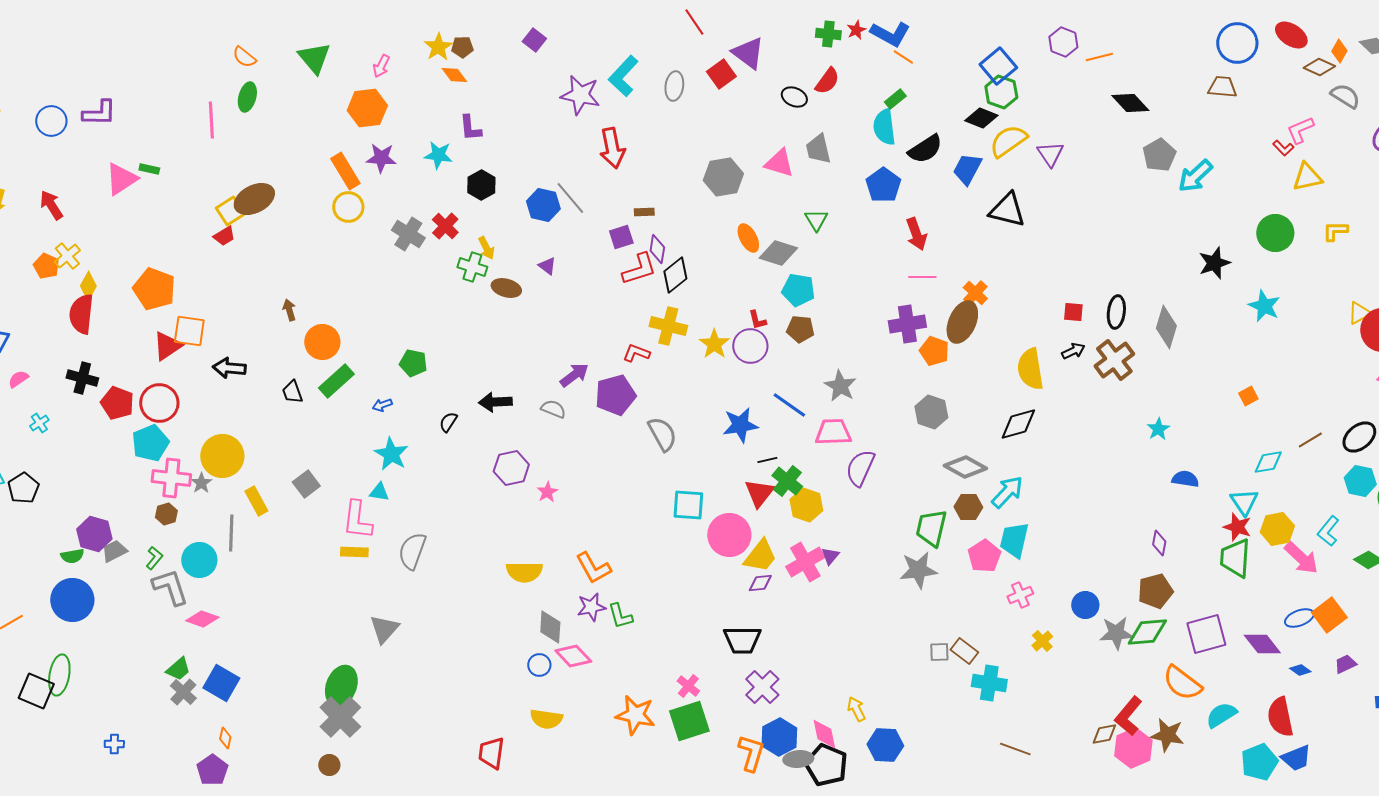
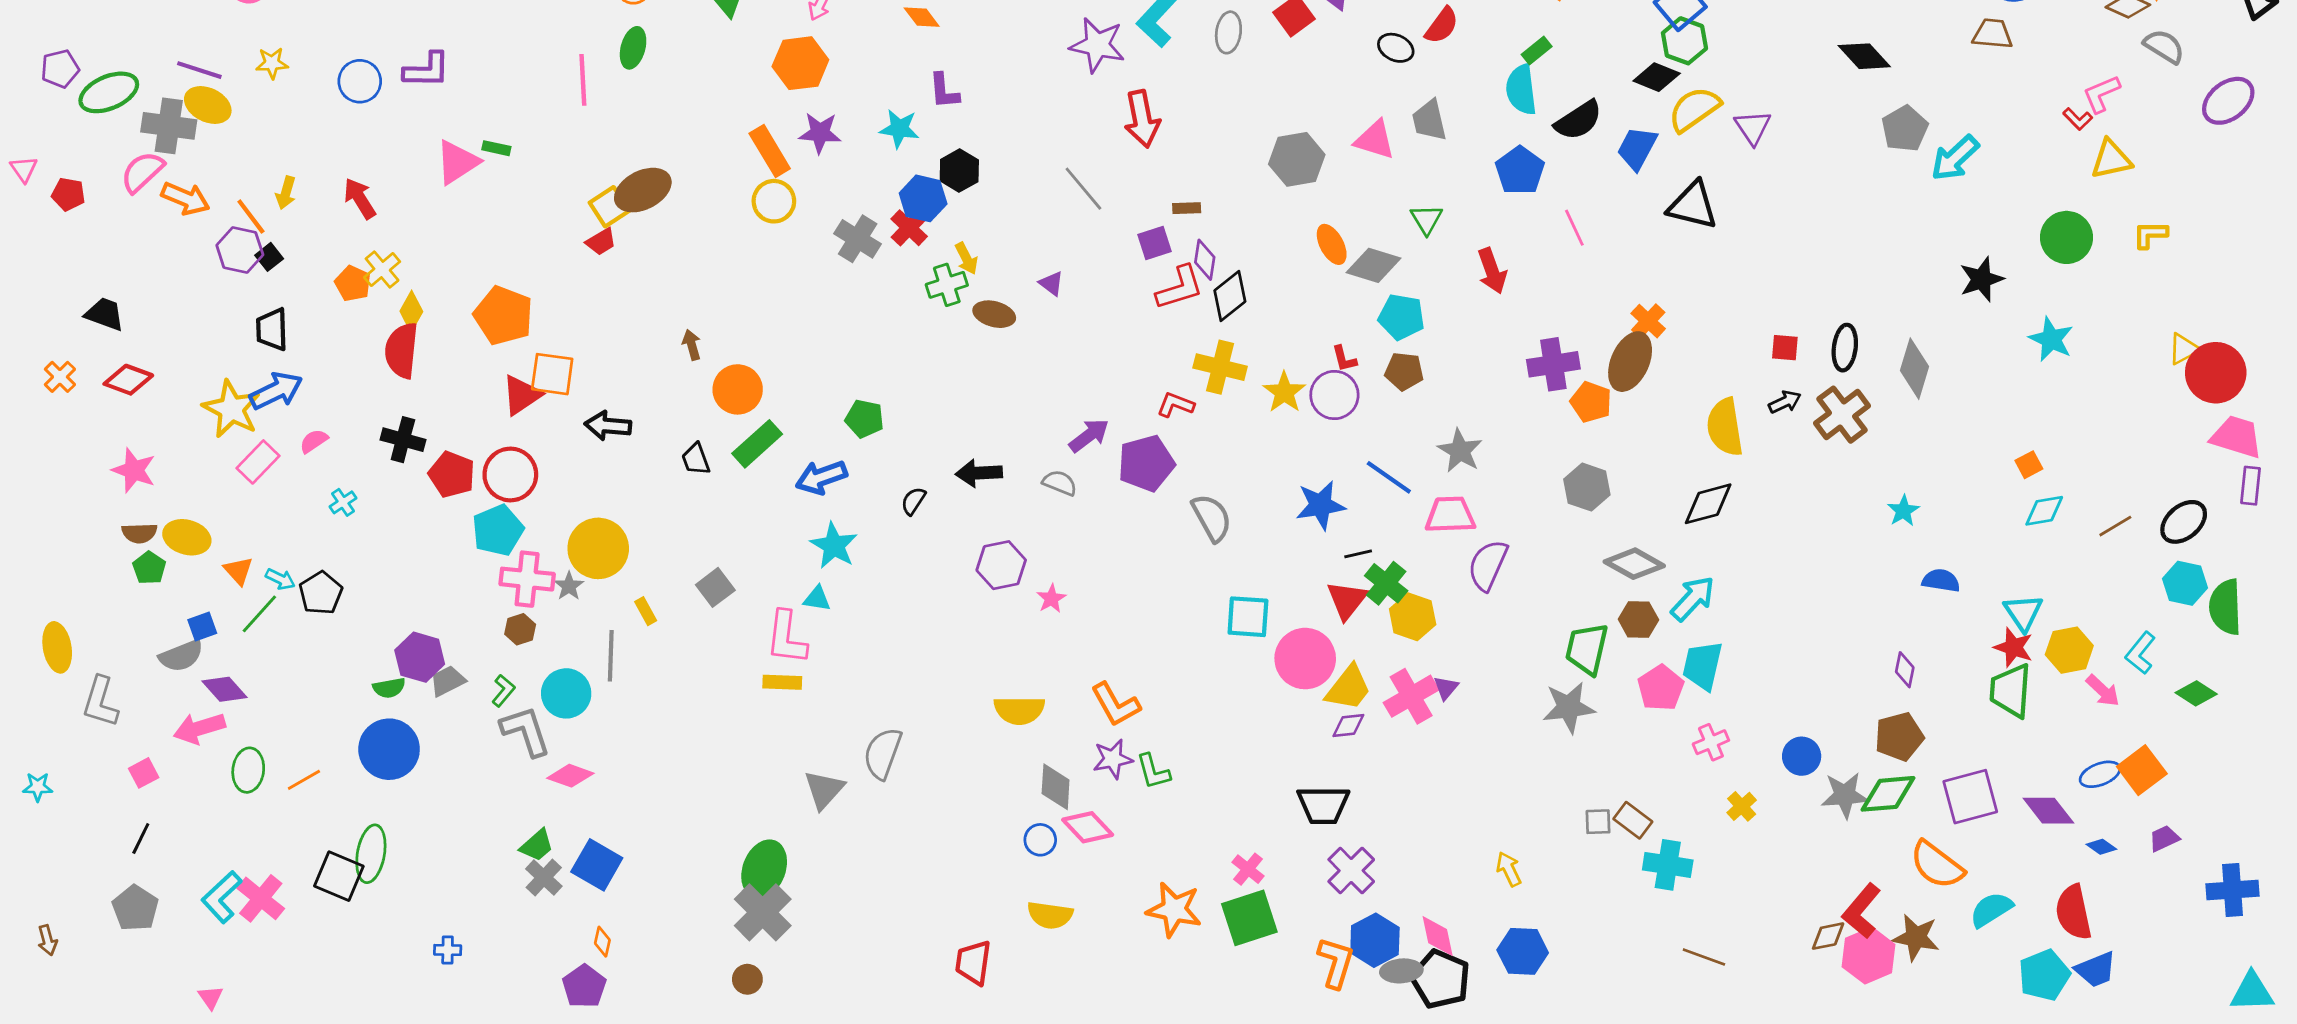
blue hexagon: (543, 205) -> (923, 198), moved
red arrow: (916, 234) -> (1492, 271), moved
green cross: (472, 267) -> (947, 285), turned -36
pink line: (922, 277) -> (1574, 228), moved, turned 64
blue arrow: (382, 405) -> (821, 477), size x1.8
cyan diamond: (1268, 462) -> (2044, 511), moved
yellow rectangle: (256, 501) -> (646, 611), size x0.7
gray semicircle: (412, 551) -> (883, 753), moved
pink arrow: (1301, 558) -> (2103, 691), size x0.7
yellow arrow: (856, 709) -> (1509, 869), moved

